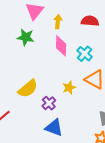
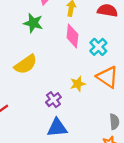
yellow semicircle: (28, 89) -> (26, 64), moved
blue triangle: (54, 128) -> (57, 128), turned -30

